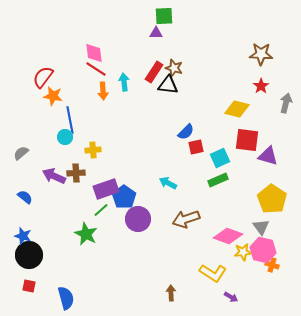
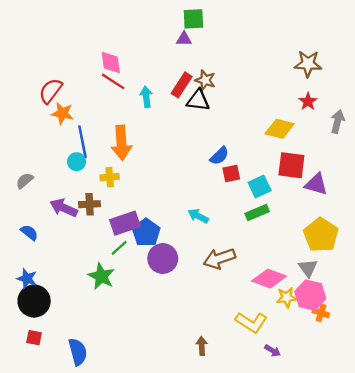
orange arrow: (103, 91) -> (121, 143), moved, size x1.6

